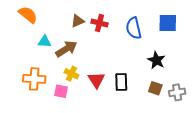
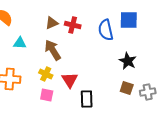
blue square: (168, 23) -> (129, 20), moved
brown arrow: (66, 49) -> (53, 50), moved, turned -90
black rectangle: (121, 82) -> (87, 99), moved
pink square: (61, 91) -> (47, 95), moved

